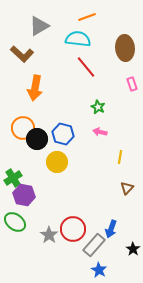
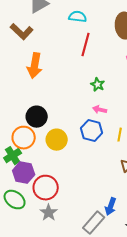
cyan semicircle: (78, 39) -> (78, 17), size x0.7
red line: (86, 67) -> (86, 45), turned 55
orange circle: (23, 128) -> (24, 138), moved
blue hexagon: (63, 134) -> (92, 131), moved
red circle: (73, 229) -> (46, 188), moved

